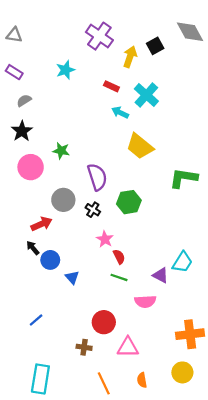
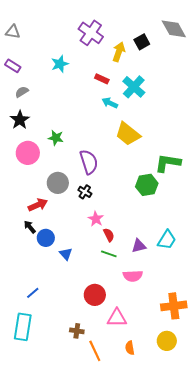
green hexagon: (129, 202) -> (147, 185), moved
purple triangle: (161, 275) -> (139, 246), moved, turned -42
brown cross: (84, 347) -> (77, 331), moved
cyan rectangle: (40, 379) -> (23, 327), moved

